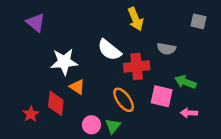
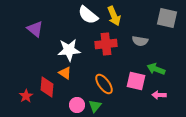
gray square: (198, 21) -> (167, 18), size x1.5
purple triangle: (36, 23) -> (35, 29), moved
white semicircle: (109, 50) -> (88, 15), moved
white star: (64, 62) -> (69, 50), moved
red cross: (137, 67) -> (106, 44), moved

